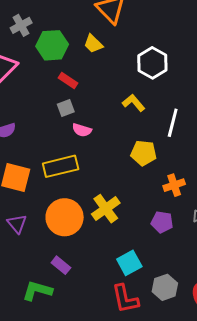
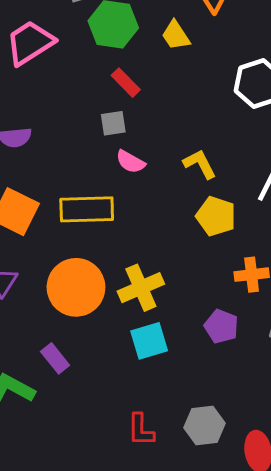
yellow L-shape: (134, 103) -> (200, 164), moved
cyan square: (129, 263) -> (149, 341), moved
red L-shape: (125, 299) -> (141, 430), size x0.7

